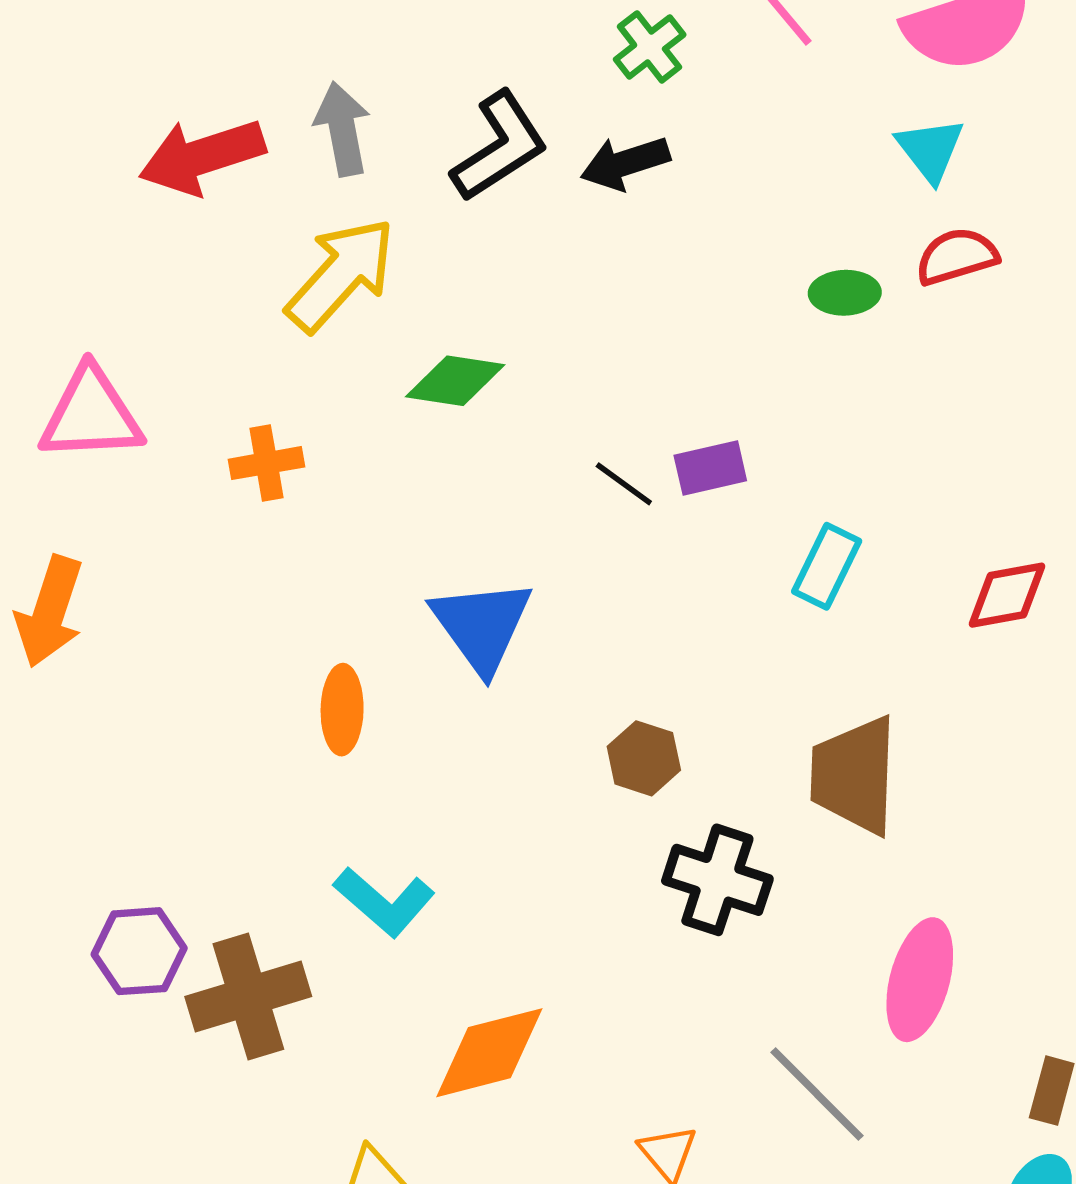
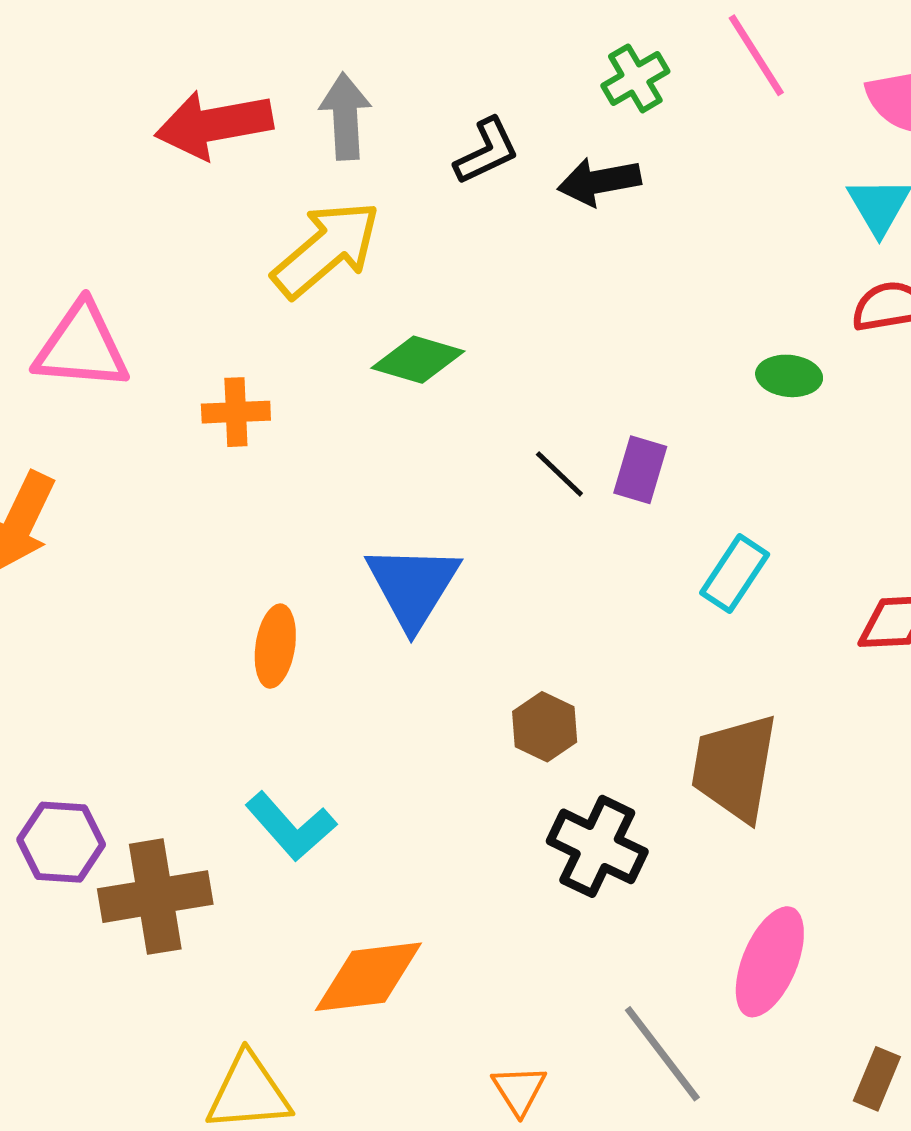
black L-shape: (500, 147) -> (487, 151), size x0.7
green ellipse: (845, 293) -> (789, 376), moved
purple rectangle: (710, 468) -> (640, 470), turned -68

